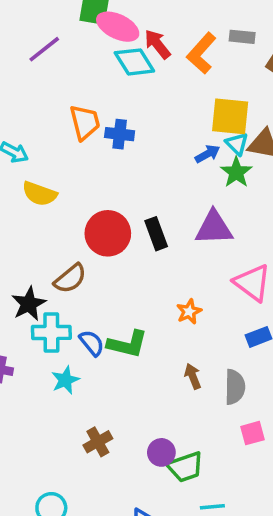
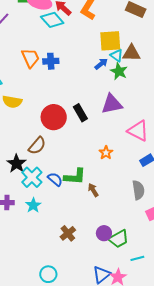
cyan cross: (51, 332) -> (32, 177), turned -35
brown arrow: (193, 376) -> (93, 190), moved
cyan star: (65, 380) -> (33, 205), moved

